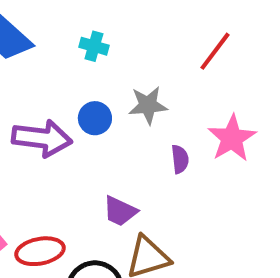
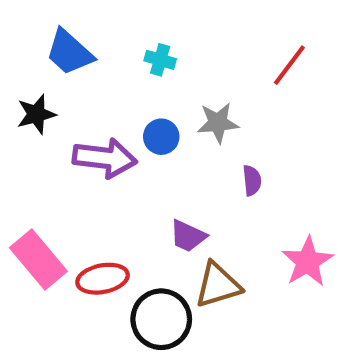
pink star: (232, 138) -> (308, 262), moved

